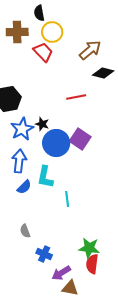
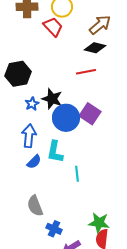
black diamond: (103, 73) -> (95, 48), moved
black star: (42, 124) -> (52, 99), size x1.5
blue star: (22, 129) -> (32, 104), size x0.6
gray semicircle: (25, 231) -> (35, 206), size x1.5

